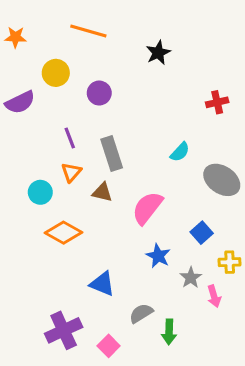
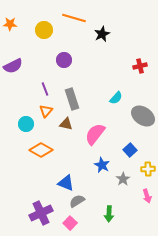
orange line: (88, 31) -> (74, 18), moved
yellow circle: (56, 73) -> (44, 30), moved
pink arrow: (214, 296) -> (147, 196), moved
gray semicircle: (141, 313) -> (77, 201), moved

